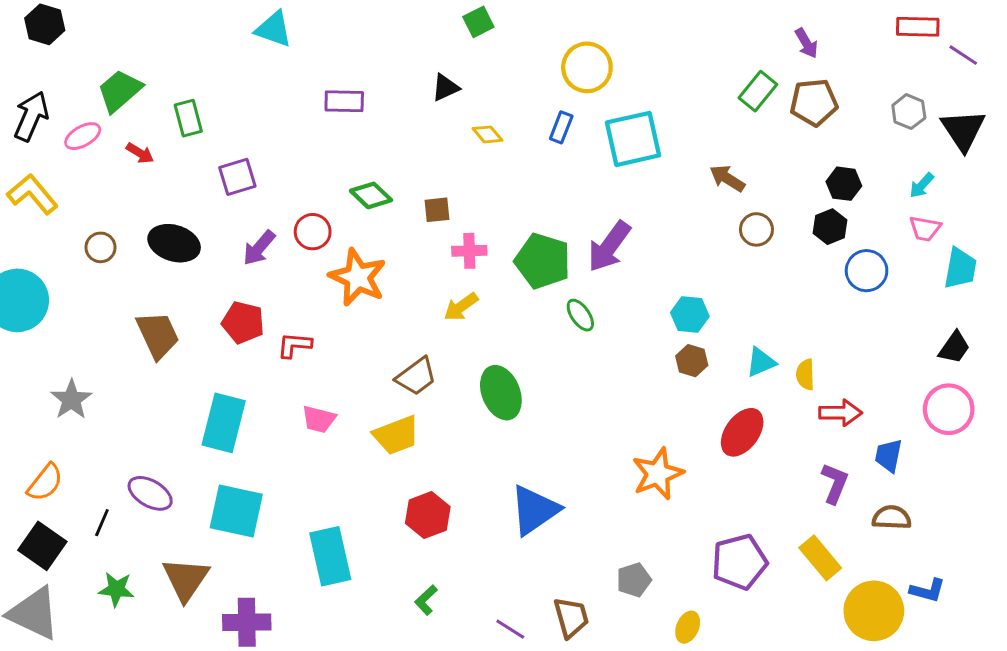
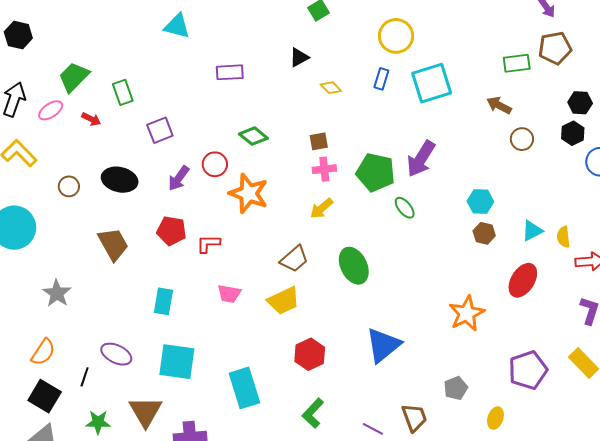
green rectangle: (758, 91) -> (517, 63), moved, turned 48
brown square: (437, 210) -> (319, 141), moved
cyan rectangle: (224, 423) -> (163, 301), size x0.7
green L-shape: (426, 600) -> (313, 413), size x1.4

